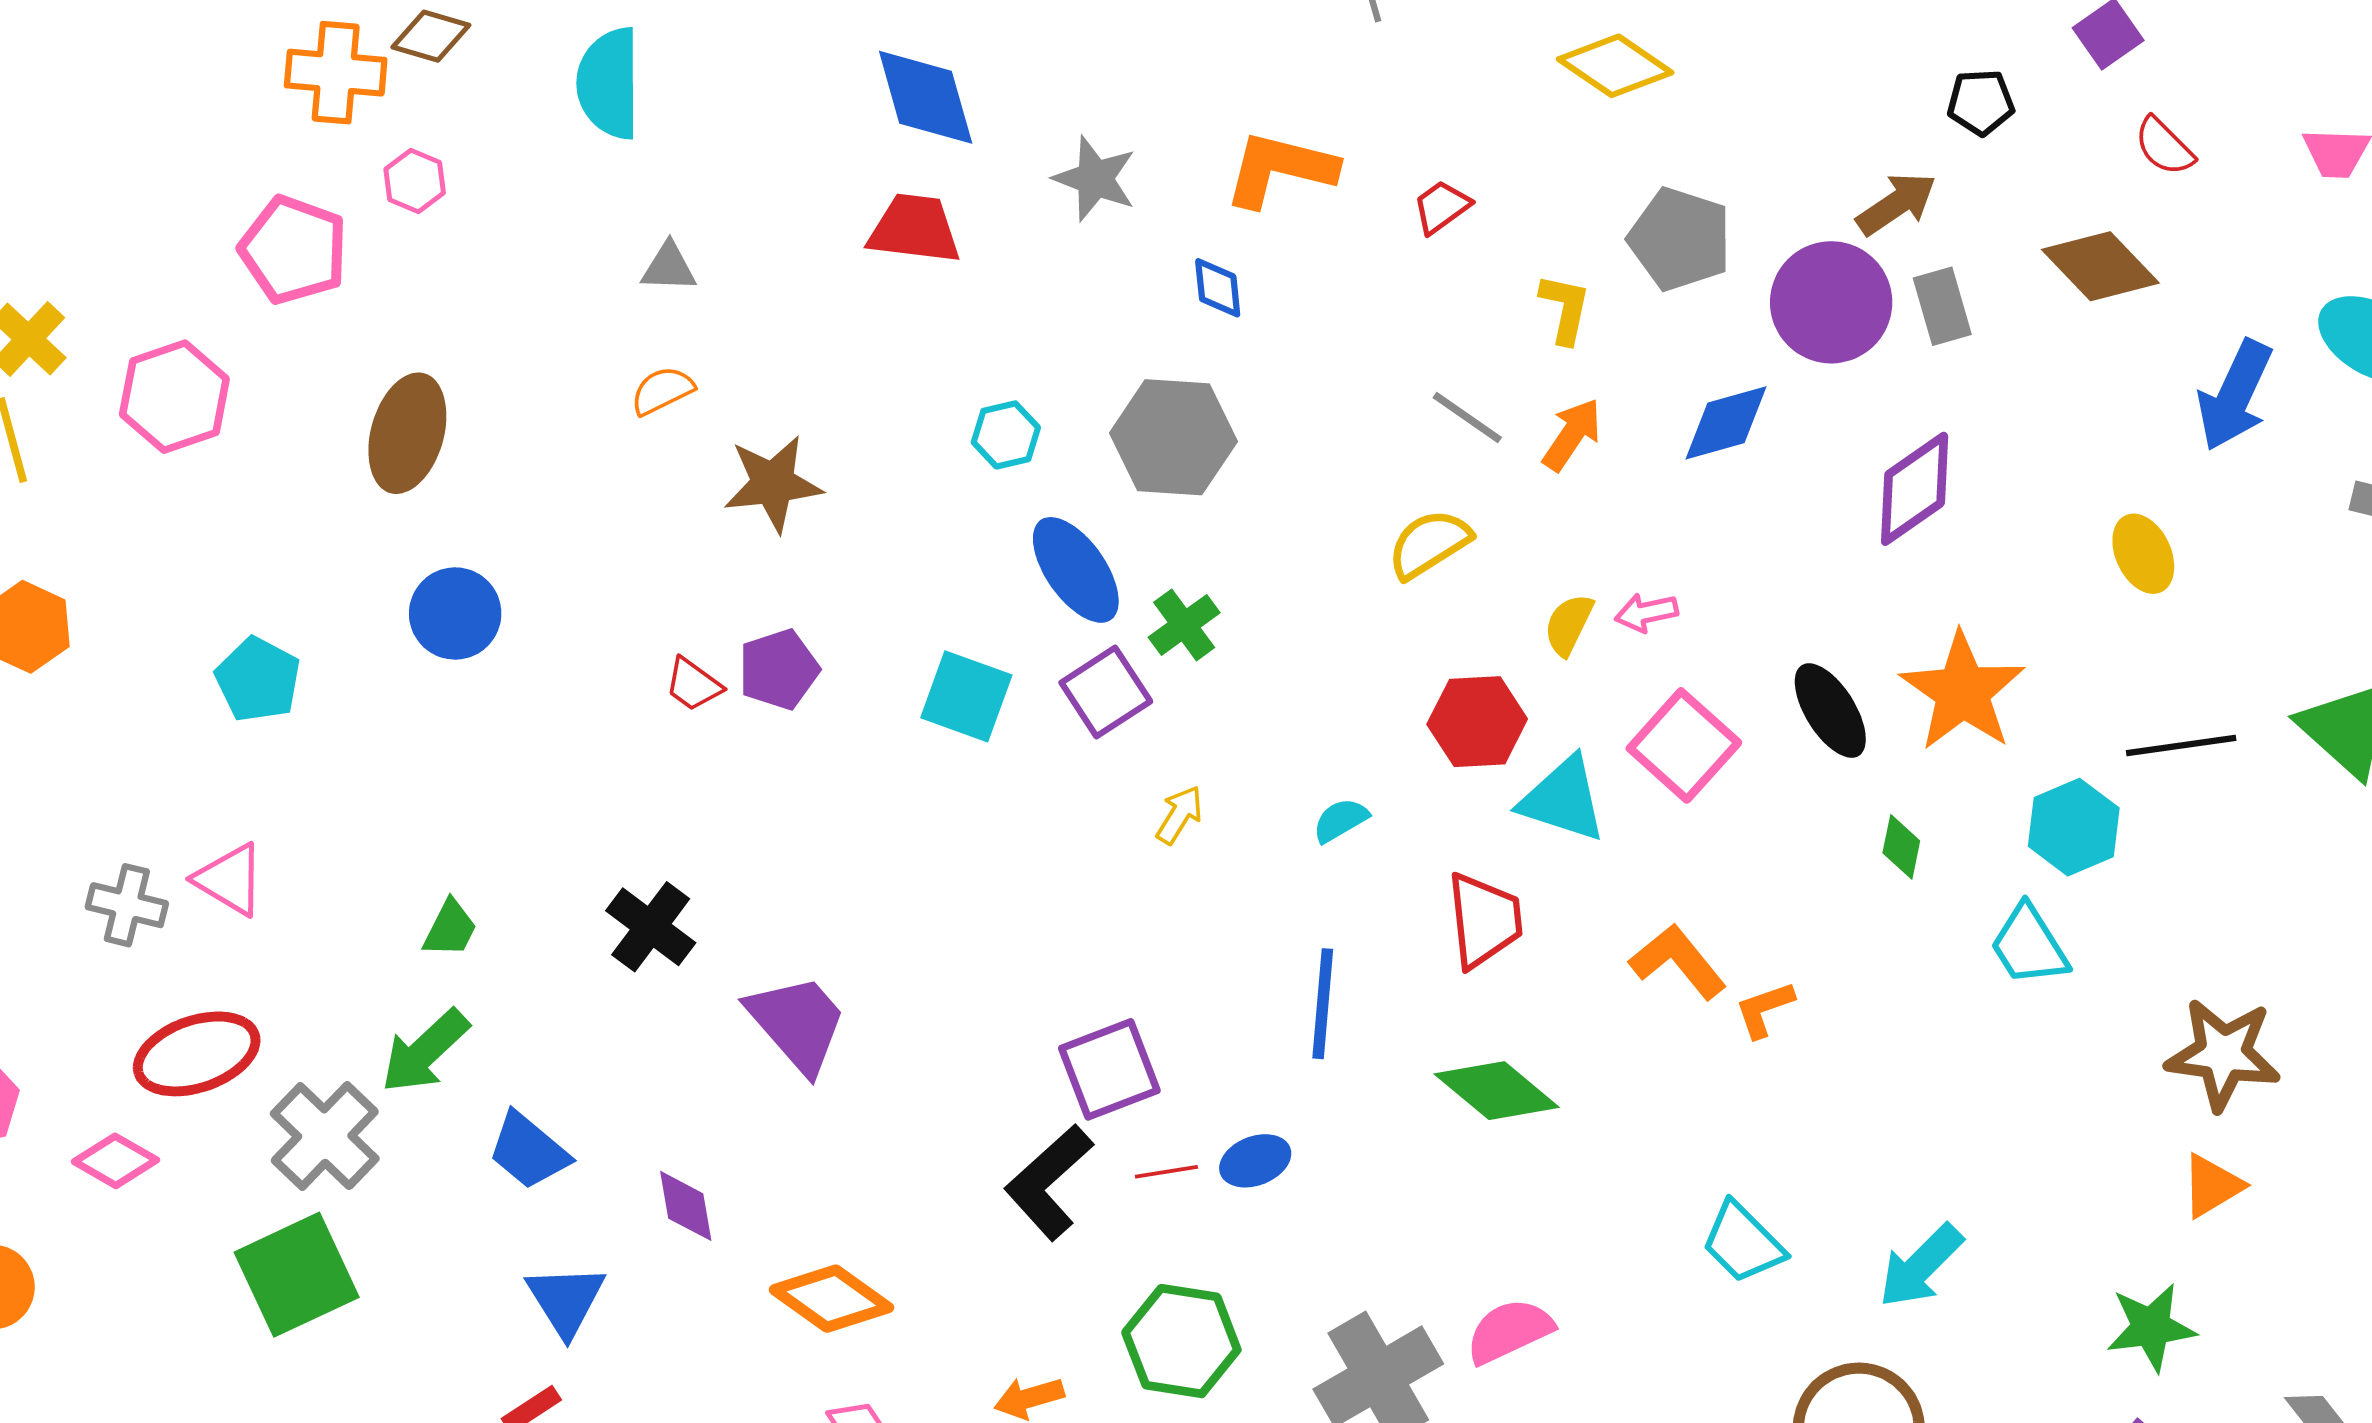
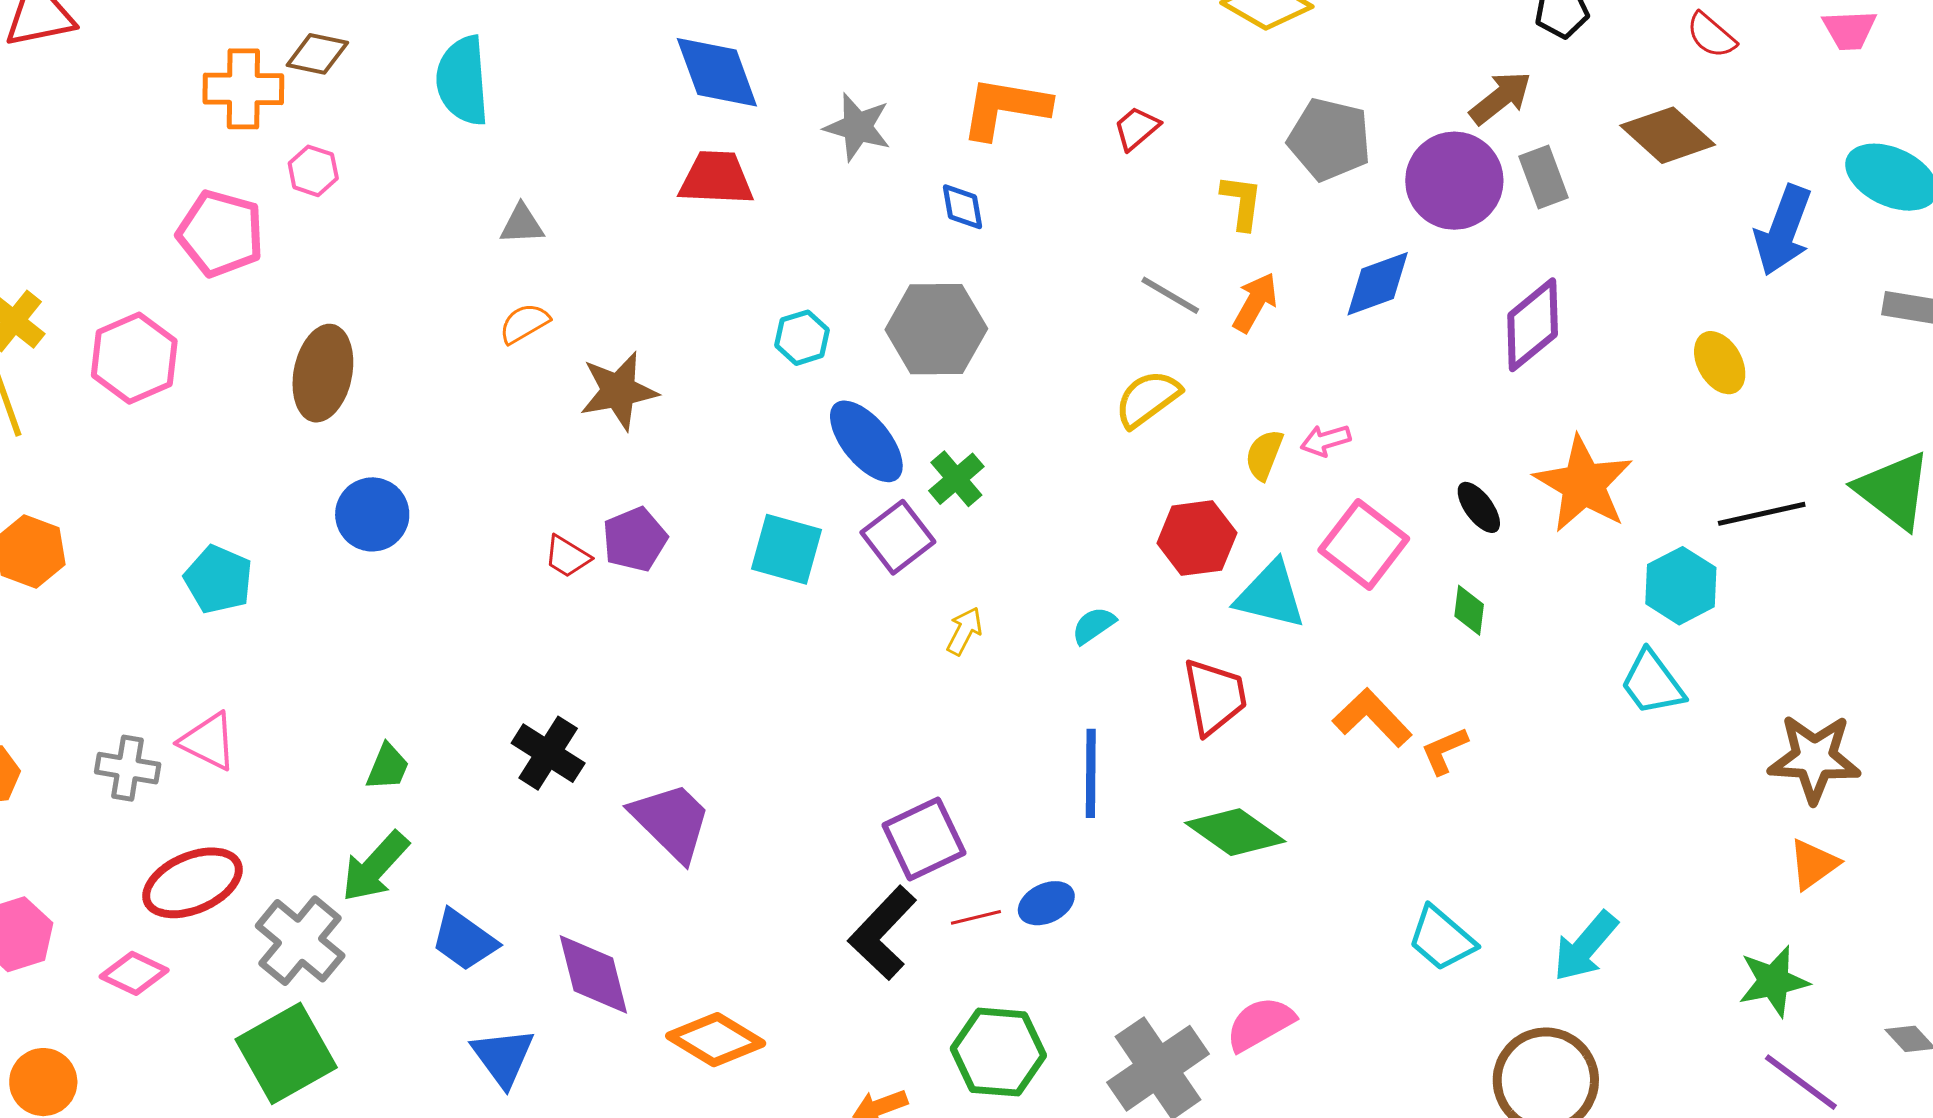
black ellipse: (1830, 711) -> (1479, 507), size x0.7
green diamond: (1901, 847) -> (1469, 610), moved
purple diamond: (686, 1206) -> (593, 974), size x1.5

